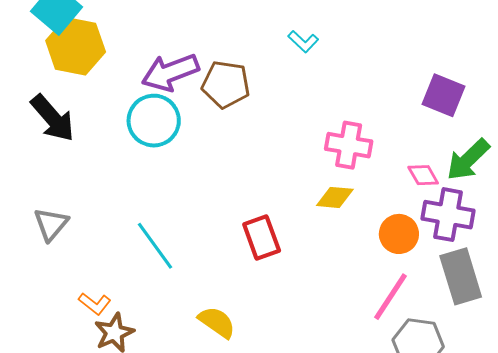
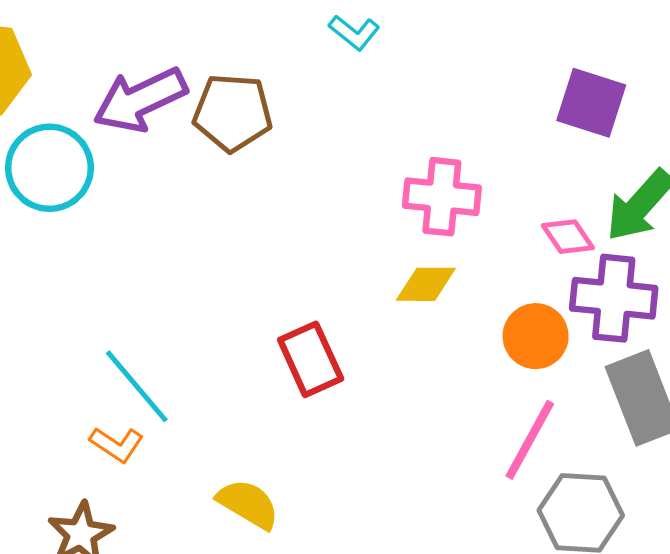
cyan circle: (154, 121) -> (49, 168), moved
orange L-shape: (95, 304) -> (117, 444), moved

